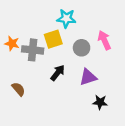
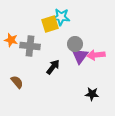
yellow square: (53, 39) -> (50, 24), moved
pink arrow: (104, 40) -> (96, 55), moved, turned -72
purple triangle: (88, 77) -> (80, 56), moved, turned -36

